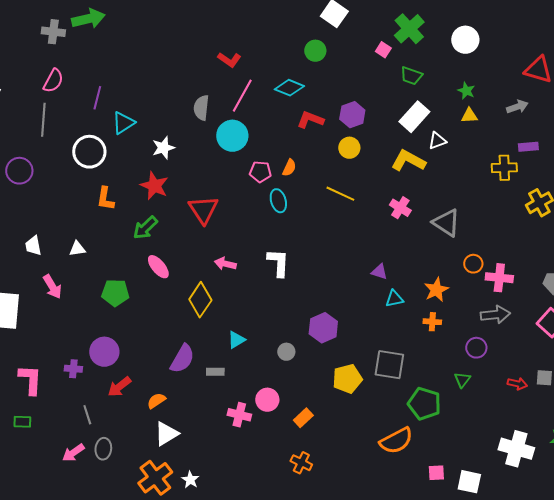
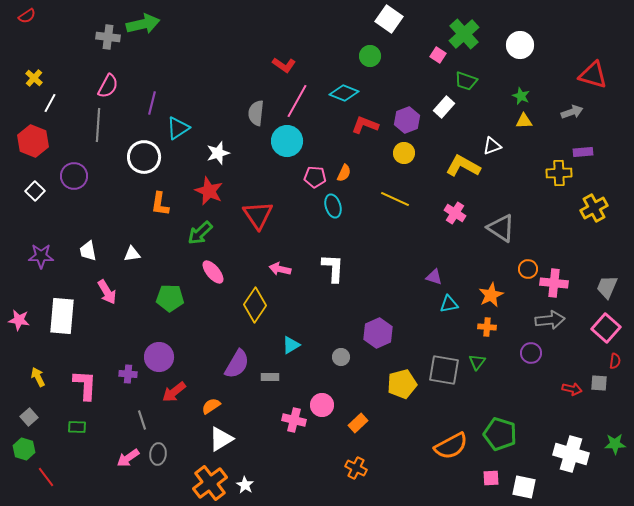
white rectangle: (414, 117) -> (444, 107), moved, size x0.7
green triangle: (462, 380) -> (477, 362), moved
green pentagon: (424, 404) -> (500, 434), moved

